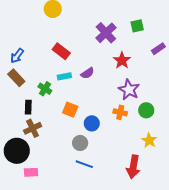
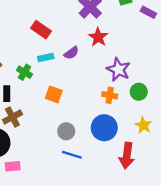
purple rectangle: (158, 49) -> (148, 12), moved, turned 64
red star: (122, 60) -> (98, 37), moved
blue circle: (92, 123) -> (104, 128), moved, size x1.5

